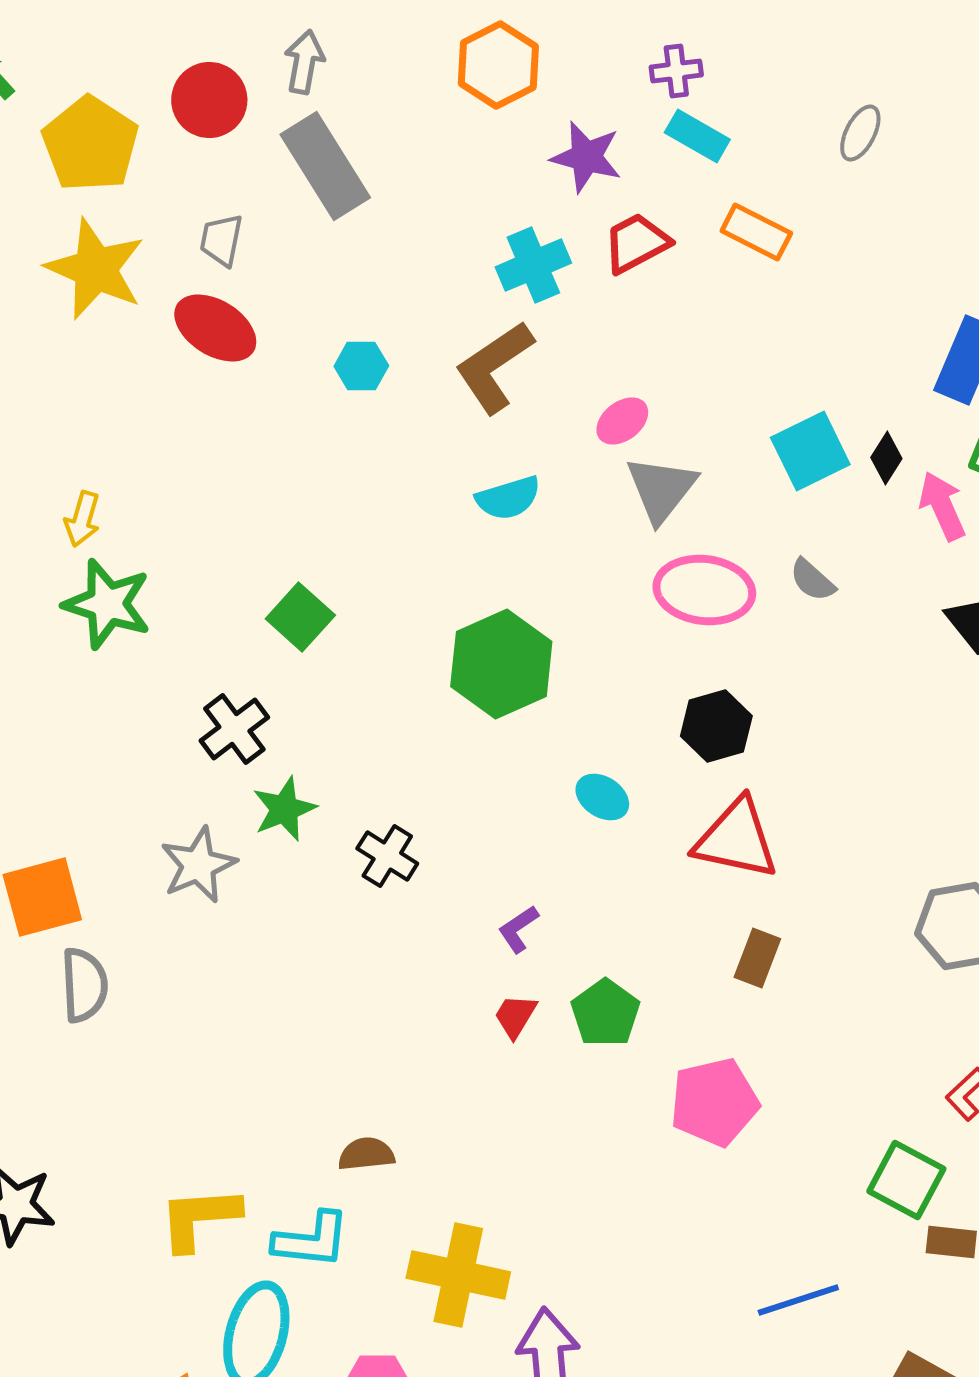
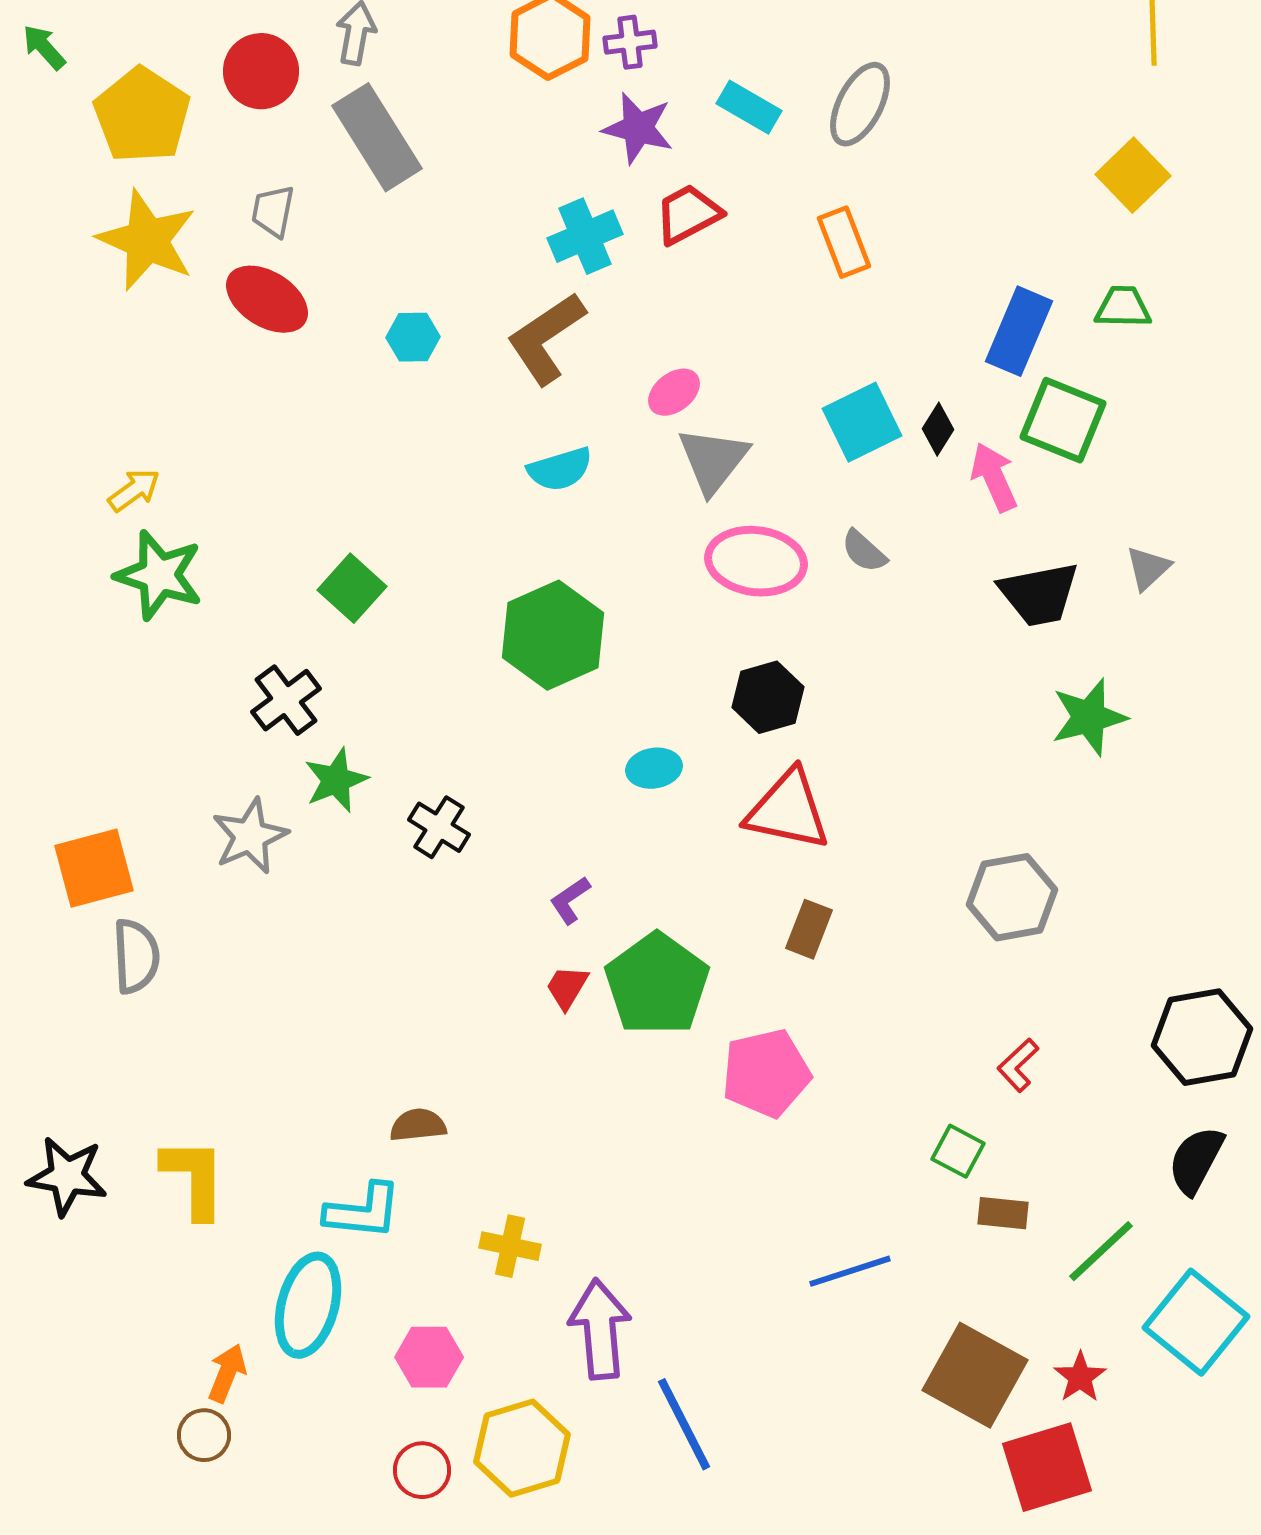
purple cross: (676, 71) -> (630, 42), moved
gray ellipse: (860, 133) -> (860, 104), moved, size x1.5
orange rectangle: (756, 232) -> (844, 242), moved, turned 42
yellow arrow: (82, 519) -> (134, 490), turned -142
cyan ellipse: (602, 797) -> (654, 768), turned -42
green pentagon: (605, 1013) -> (657, 984), size x1.5
green square: (906, 1180) -> (958, 1151), size x0.7
yellow L-shape: (199, 1218) -> (194, 1178), moved, turned 94
yellow cross: (458, 1275) -> (510, 1246), size x0.6

